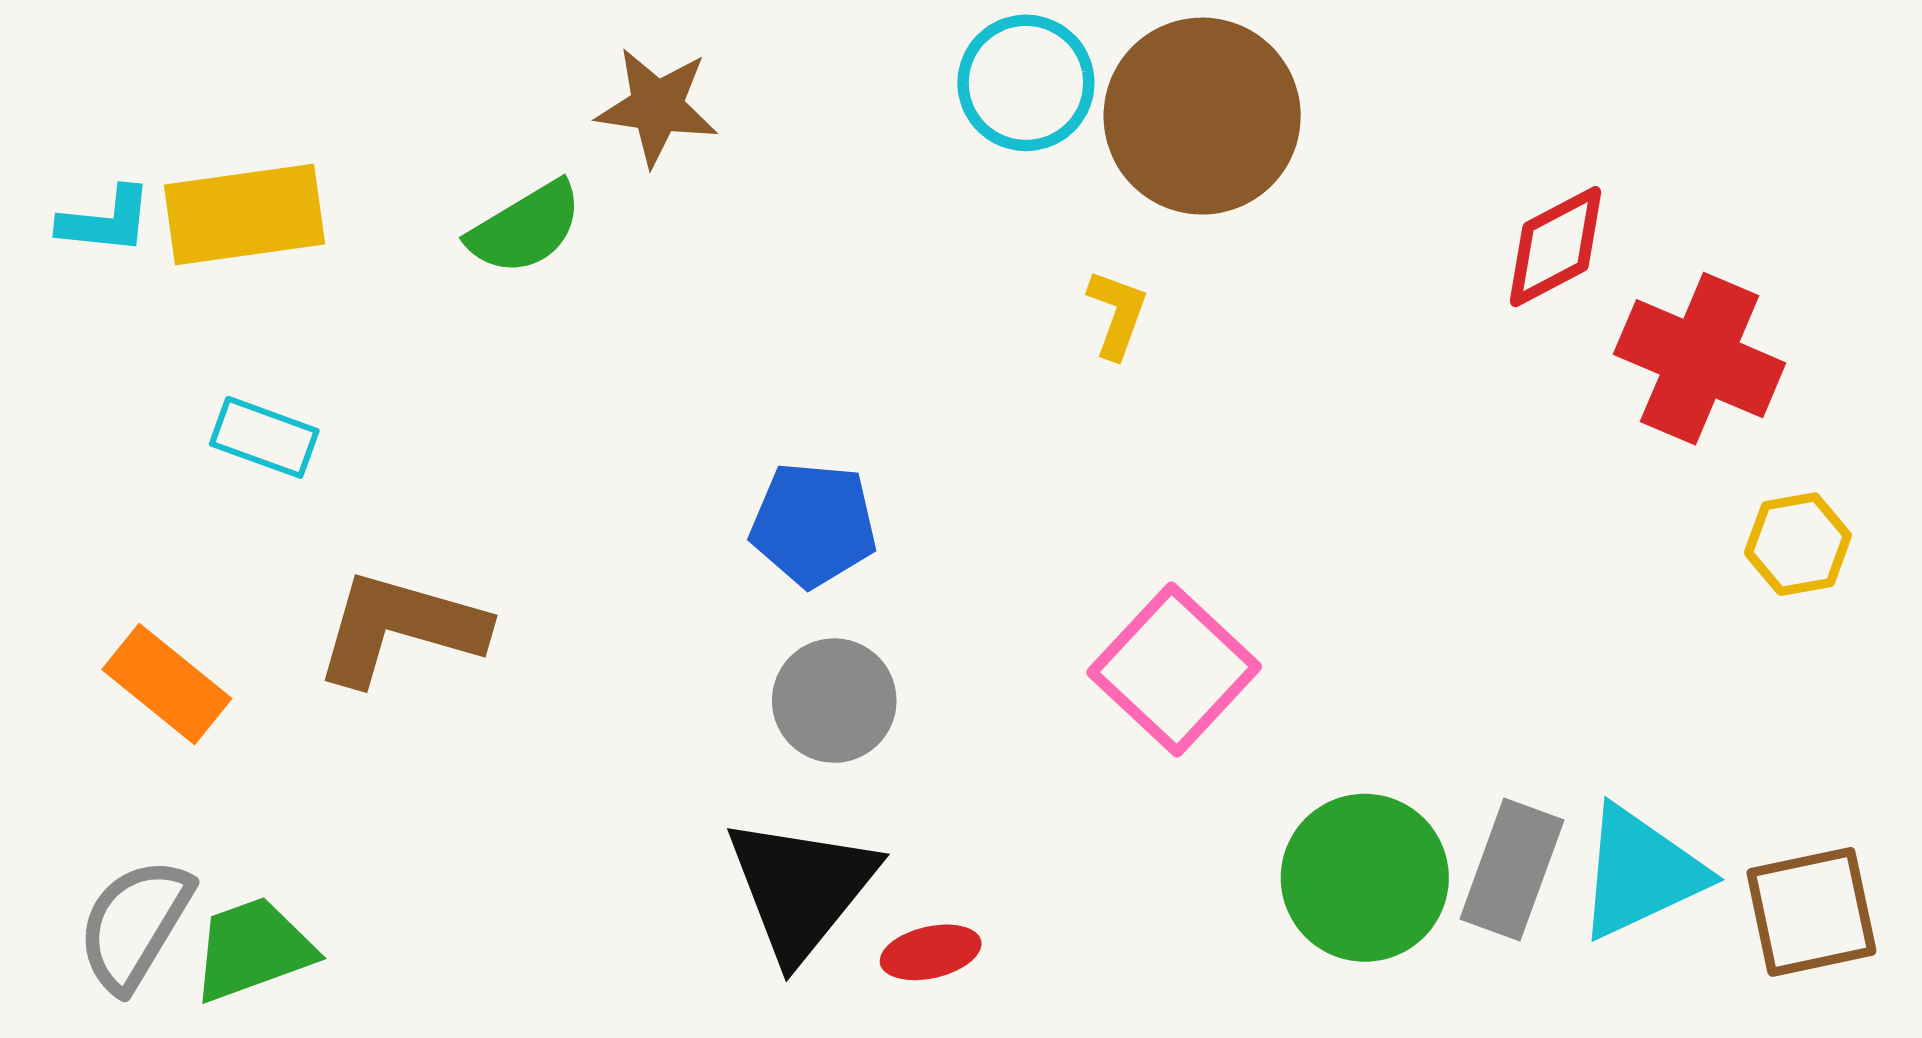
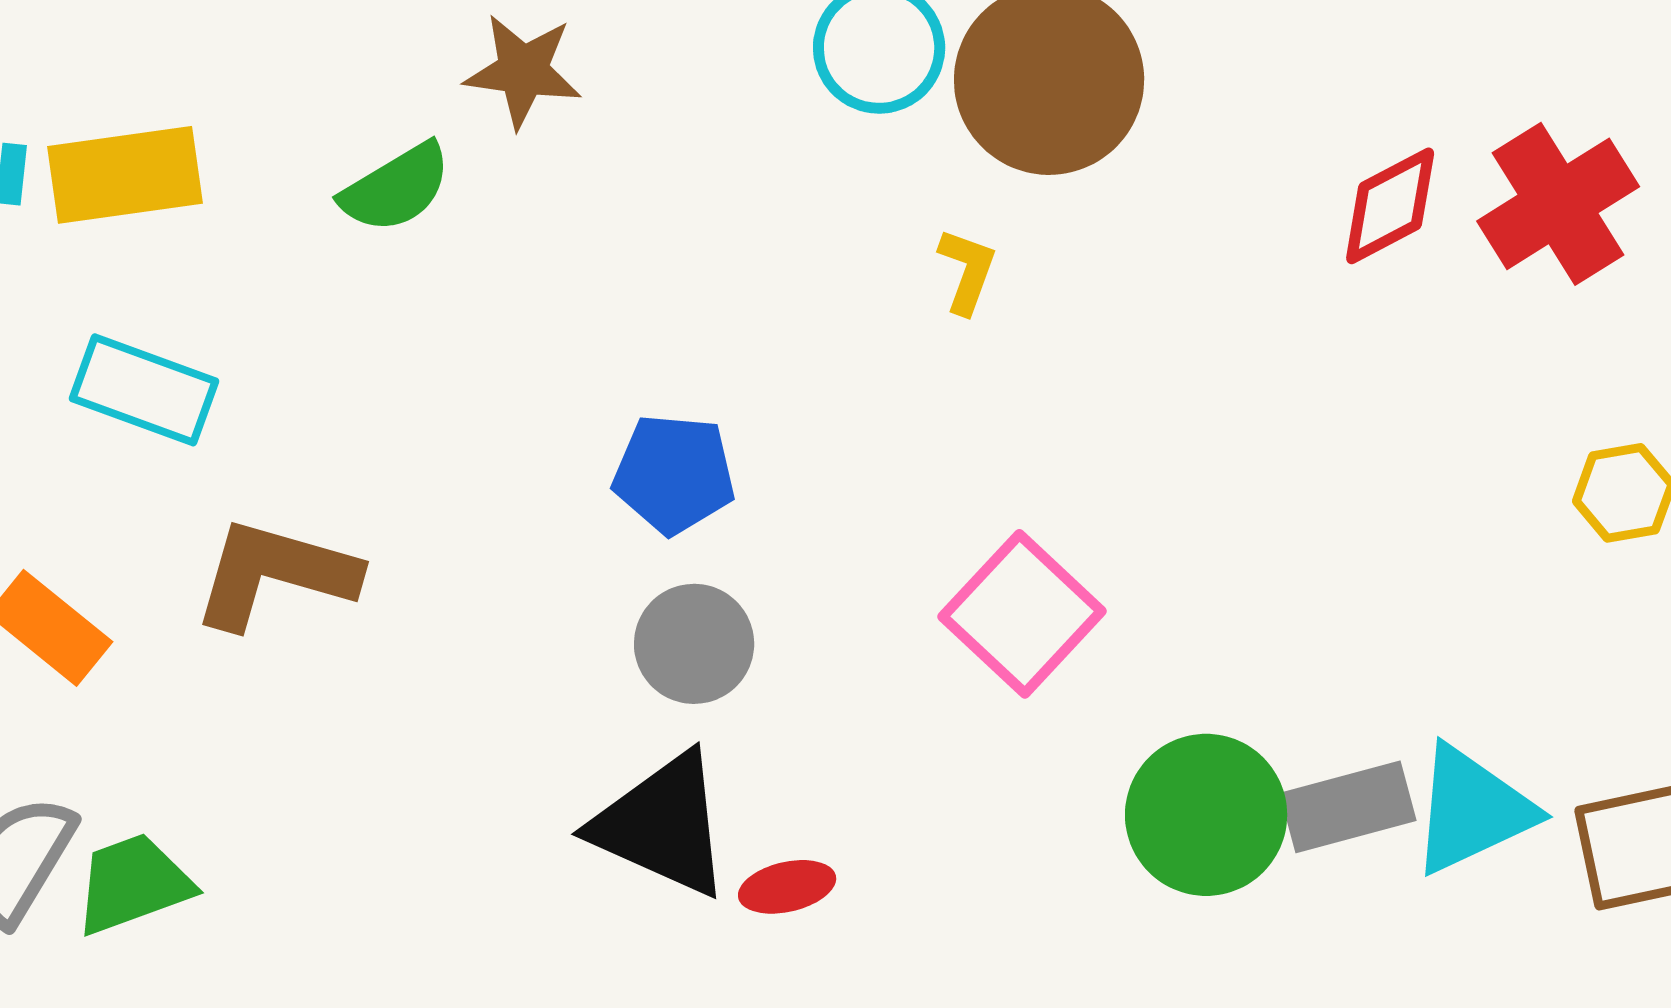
red cross: (1700, 359) -> (1558, 204), moved, turned 35
cyan rectangle: (264, 437) -> (144, 390), size x1.4
gray rectangle: (1512, 869) -> (1348, 807), turned 55
black triangle: (801, 888) -> (662, 825), turned -45

